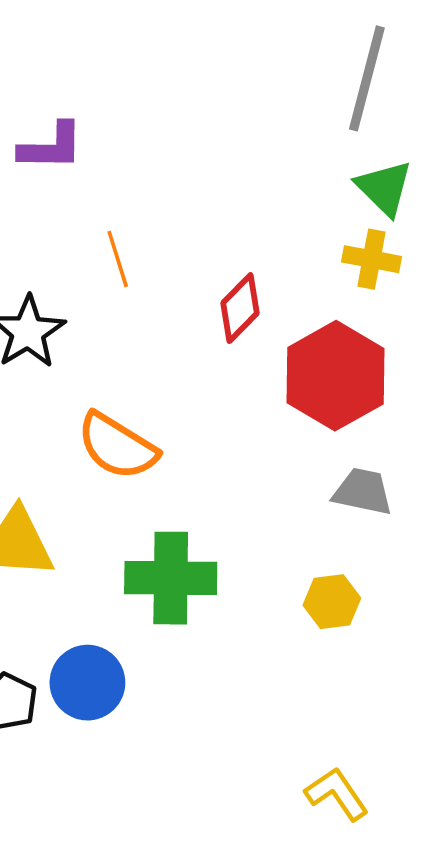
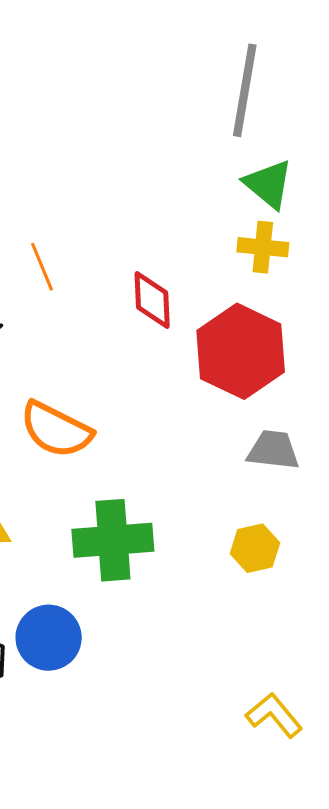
red diamond: (240, 308) -> (152, 300), turned -42

